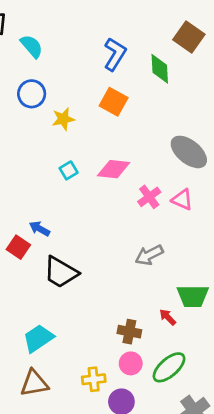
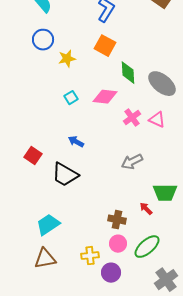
green diamond: (160, 69) -> (128, 73), moved
blue arrow: (40, 229) -> (76, 142), moved

